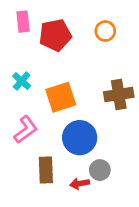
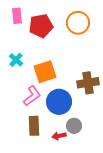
orange circle: (105, 31) -> (78, 23), size x1.5
brown cross: (119, 94) -> (88, 83), moved
pink L-shape: (26, 130) -> (32, 96), moved

